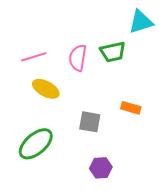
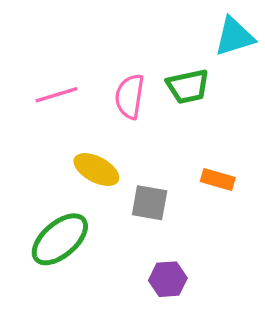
yellow ellipse: (46, 89) -> (96, 170), moved

